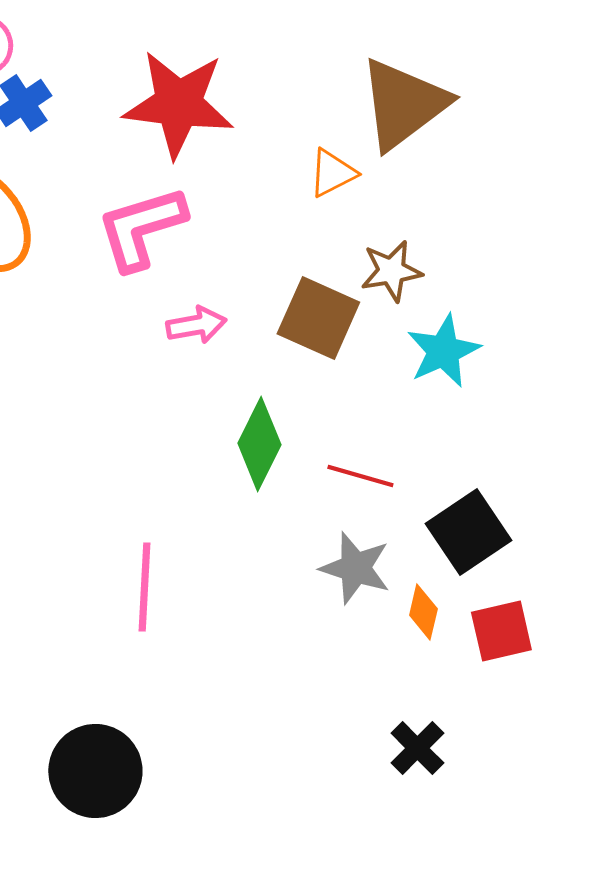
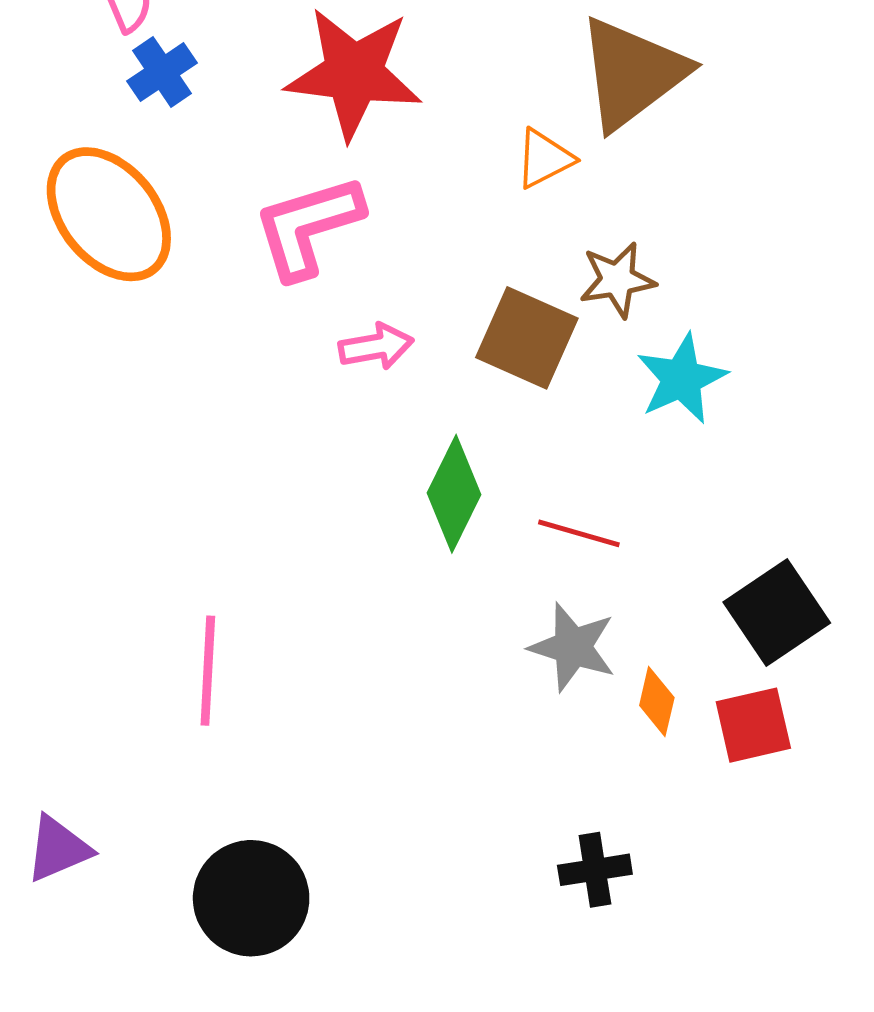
black square: (468, 532) -> (777, 613), moved
pink line: (144, 587) -> (208, 671), moved
black cross: (417, 748) -> (595, 870), moved, turned 36

